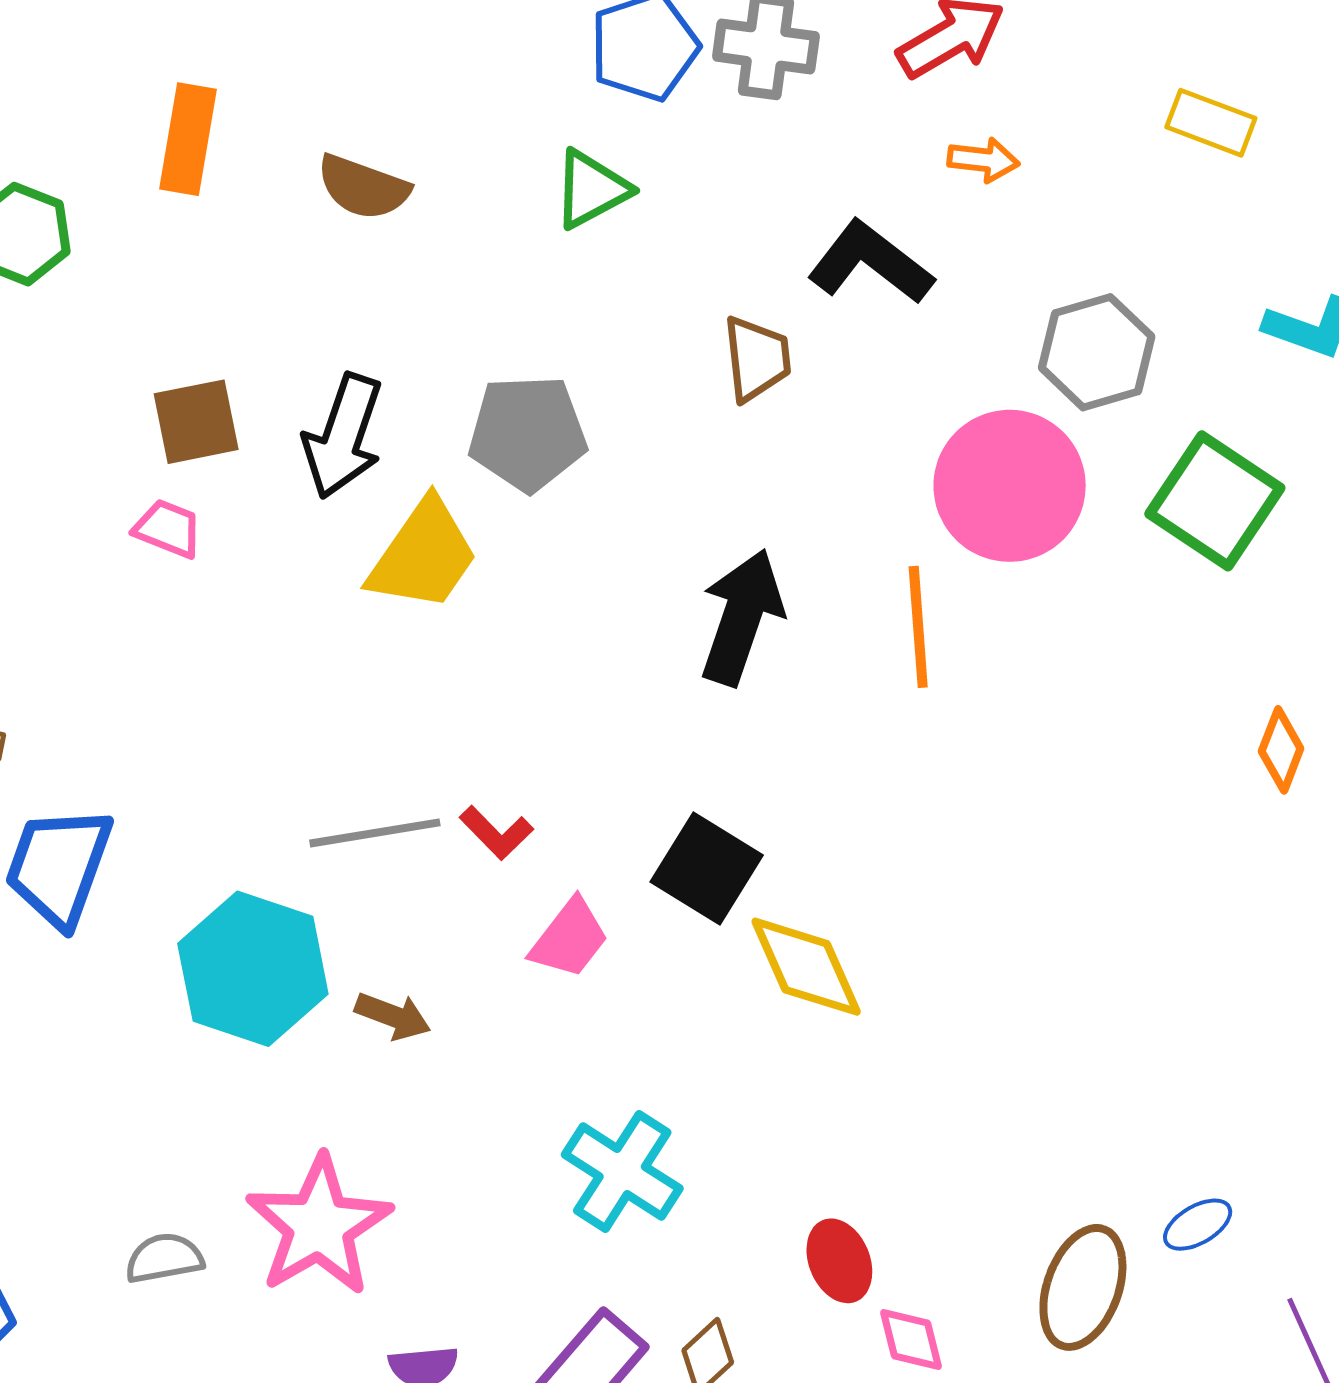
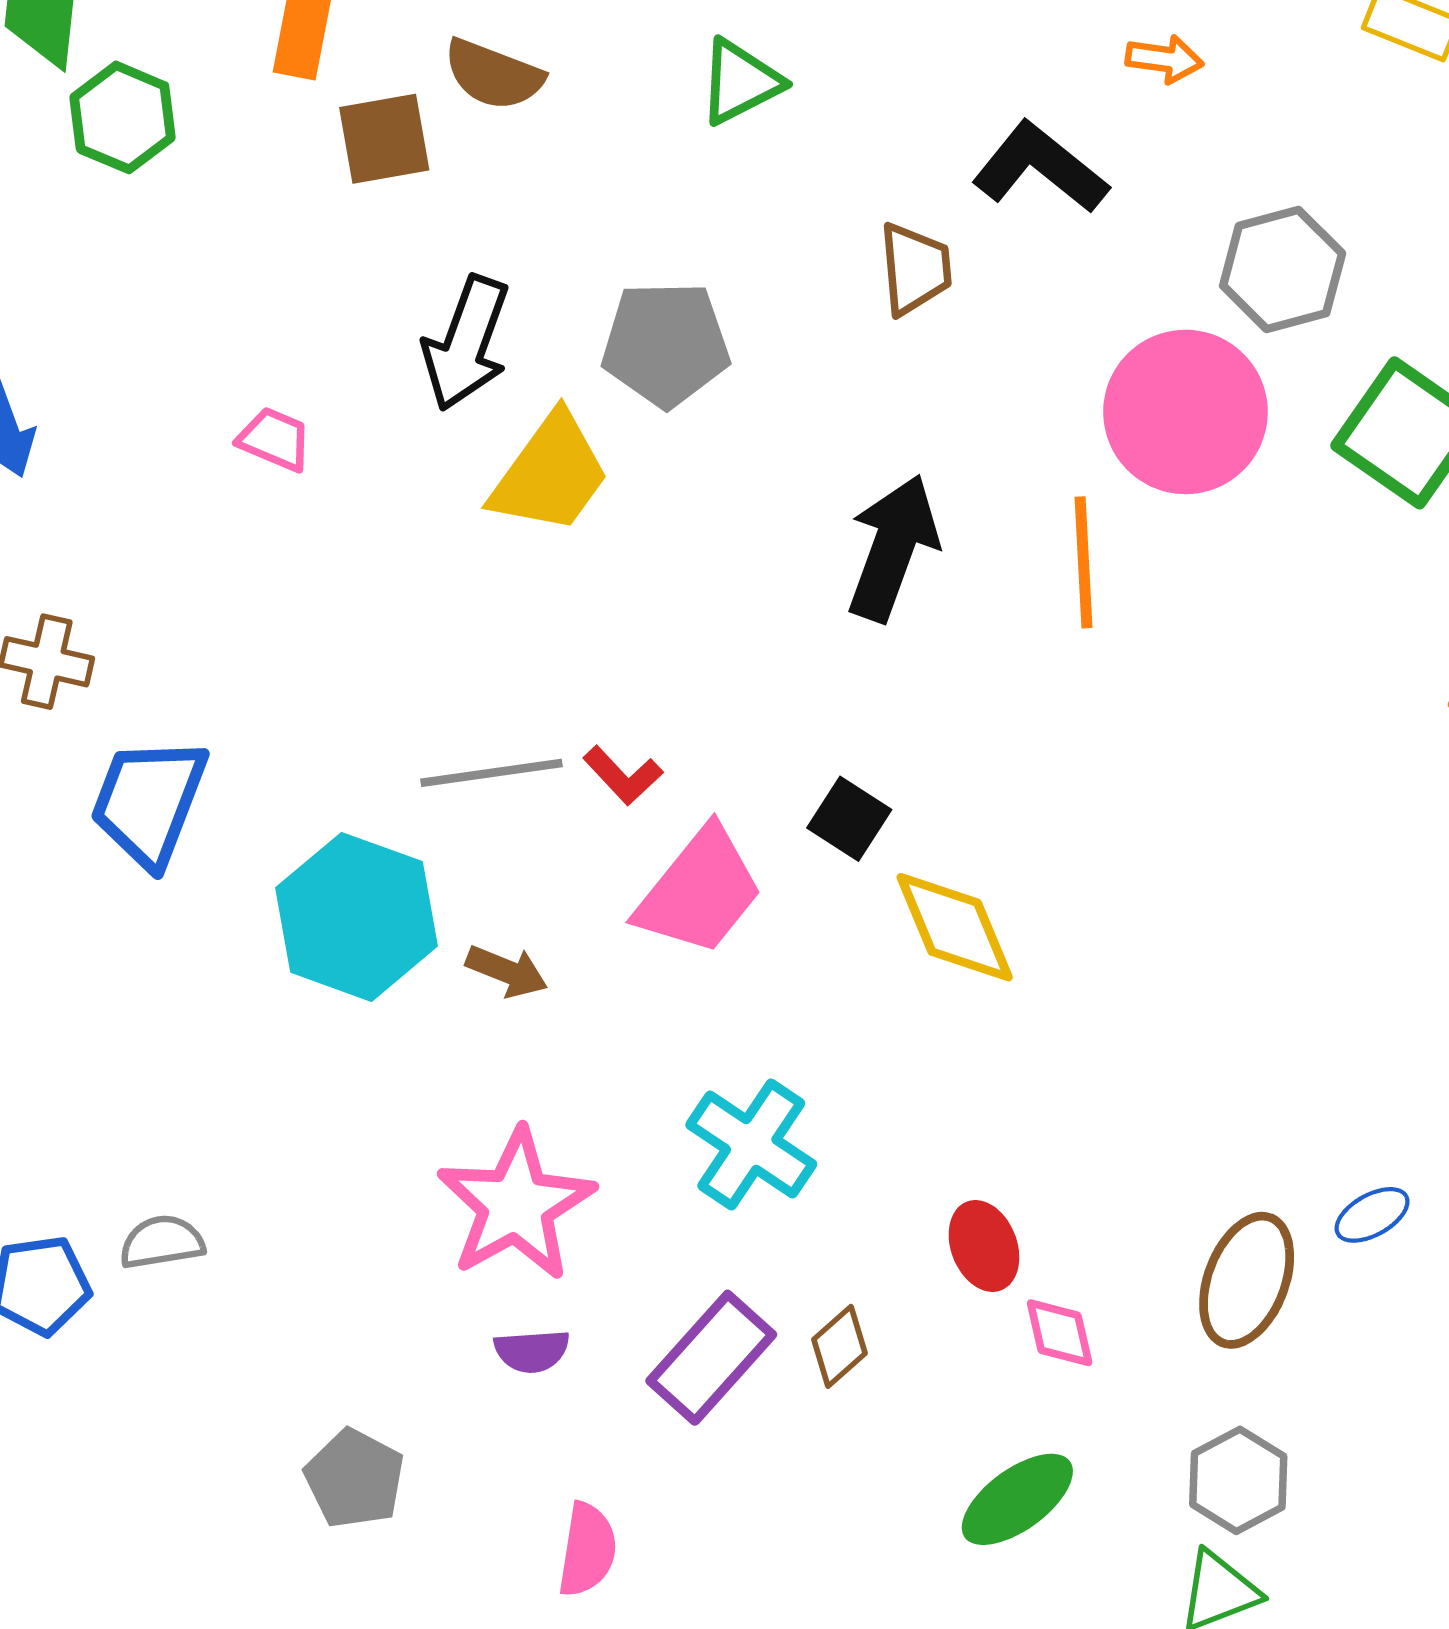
brown square: (196, 422) -> (384, 139), moved
black square: (707, 868) -> (849, 819), size x0.7
pink trapezoid: (569, 938) -> (699, 891), size x1.5
pink star: (319, 1226) -> (516, 1205), moved
gray semicircle: (164, 1258) -> (162, 1242), moved

